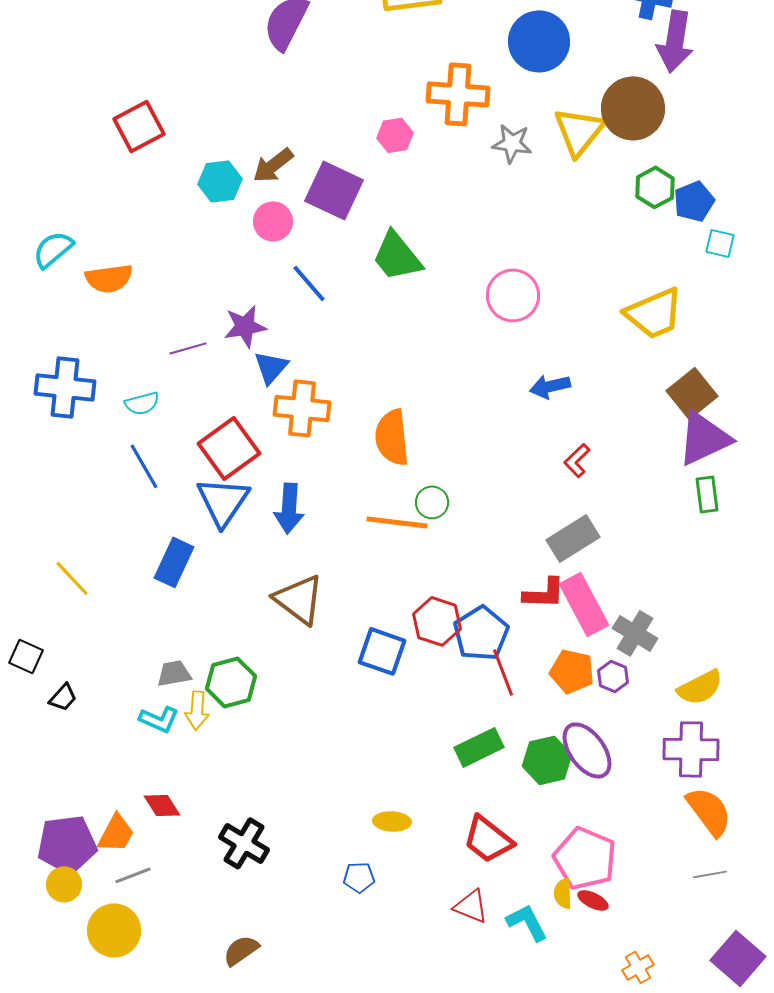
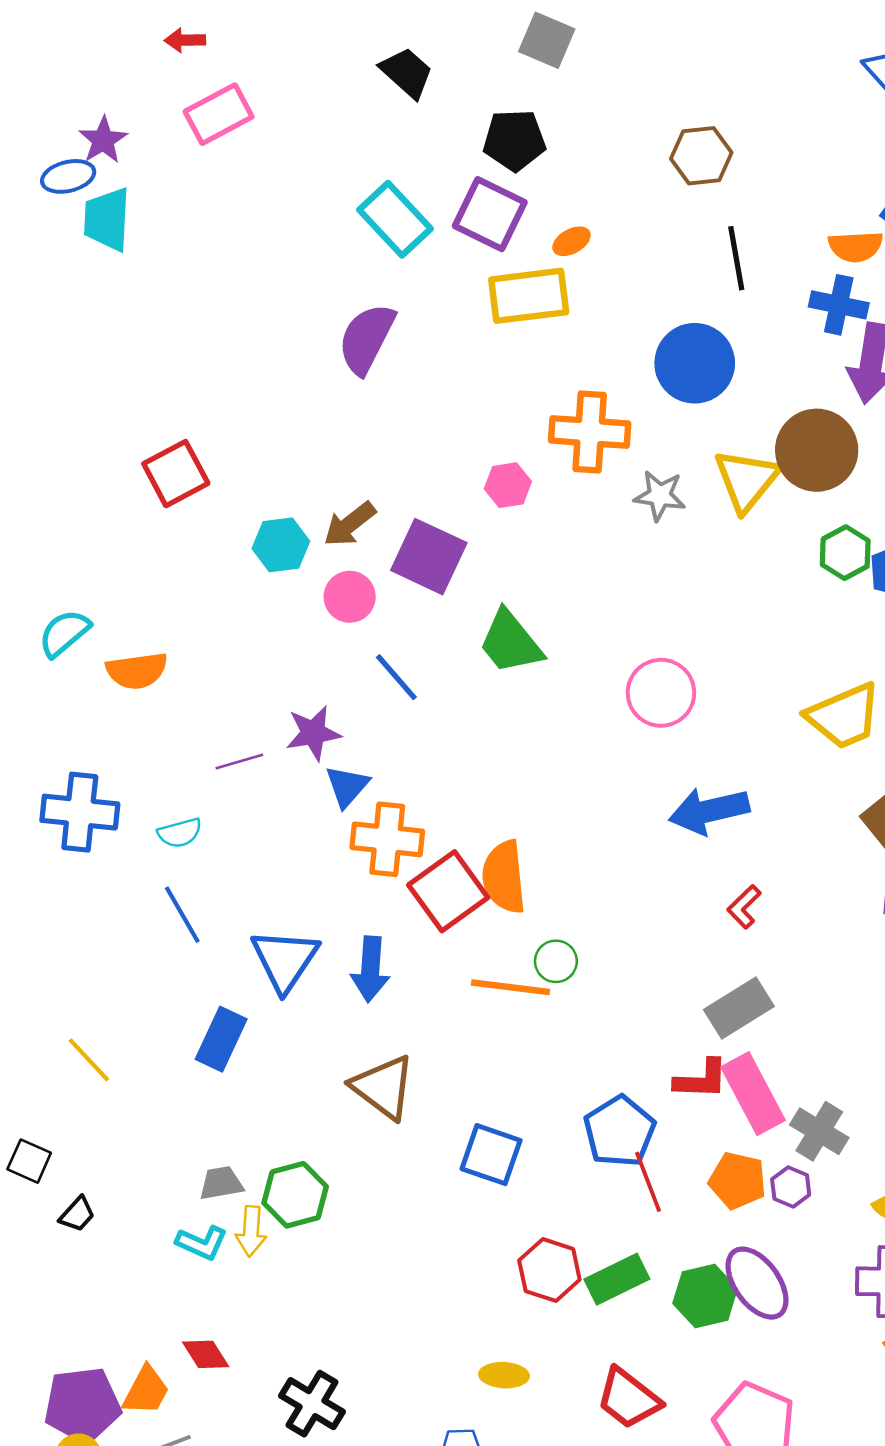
blue arrow: (550, 386) -> (709, 811), size x1.5
red square: (229, 448) -> (448, 891), moved
red hexagon: (437, 621) -> (549, 1270), moved

